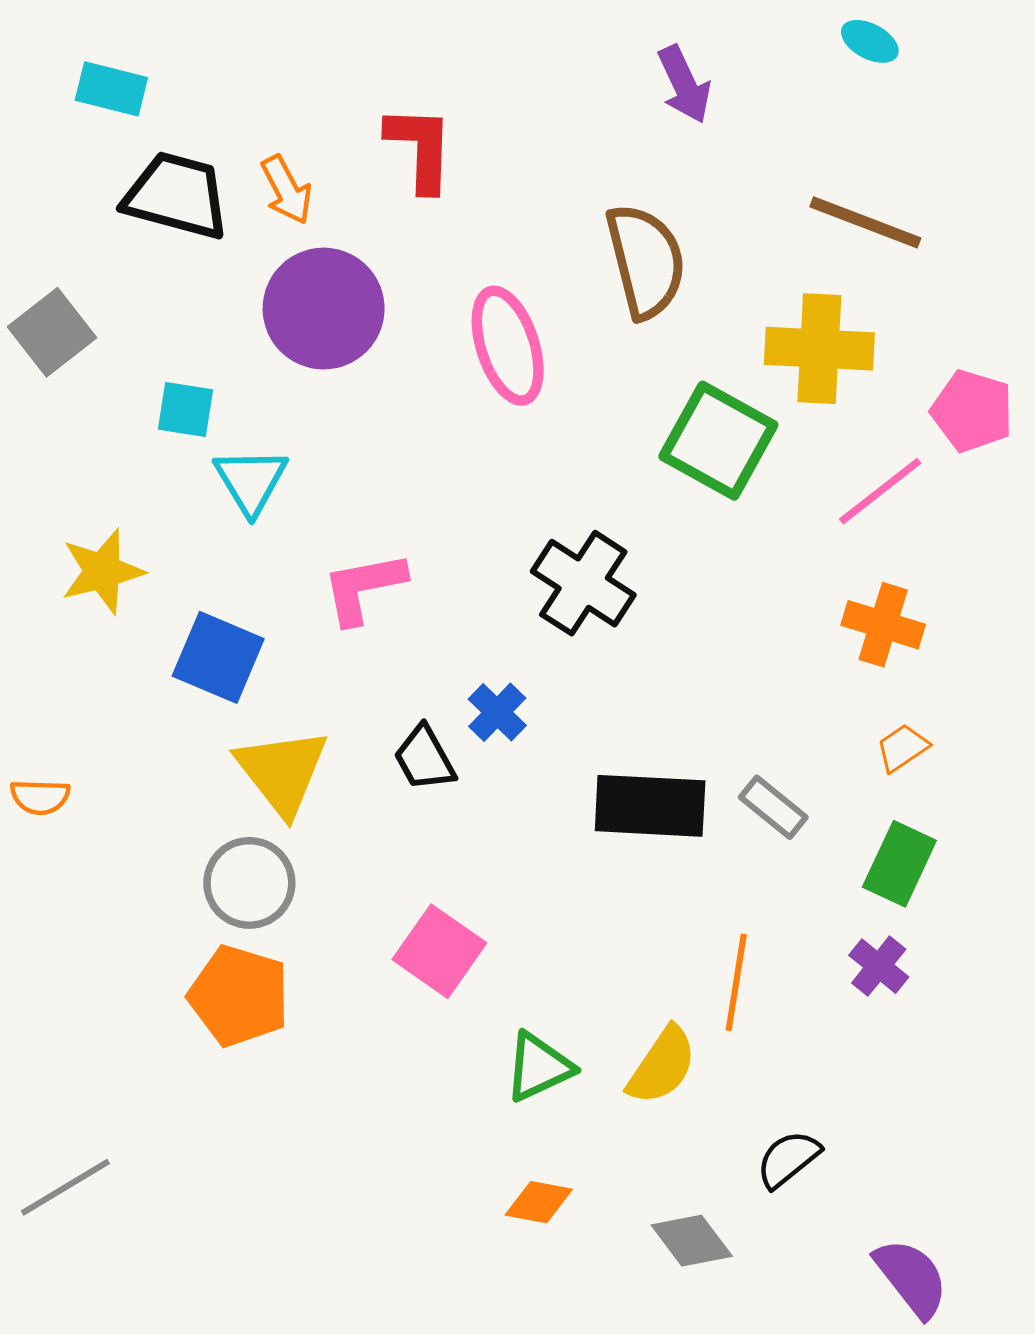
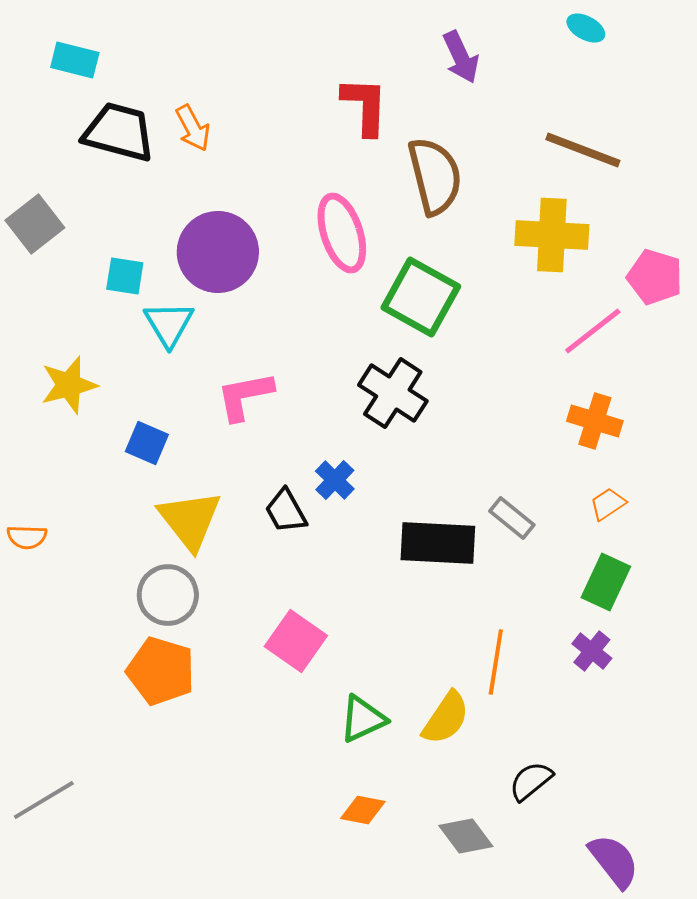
red L-shape: (420, 148) -> (365, 106), moved
purple circle: (324, 309) -> (218, 252), moved
green square: (718, 441) -> (421, 297), moved
blue square: (218, 657) -> (147, 443), size x0.7
gray rectangle: (773, 807) -> (512, 518), moved

